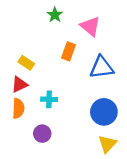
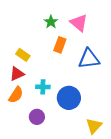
green star: (55, 15) -> (51, 22), moved
orange semicircle: (18, 108) -> (16, 95), turned 30
blue circle: (104, 112) -> (69, 98), moved

